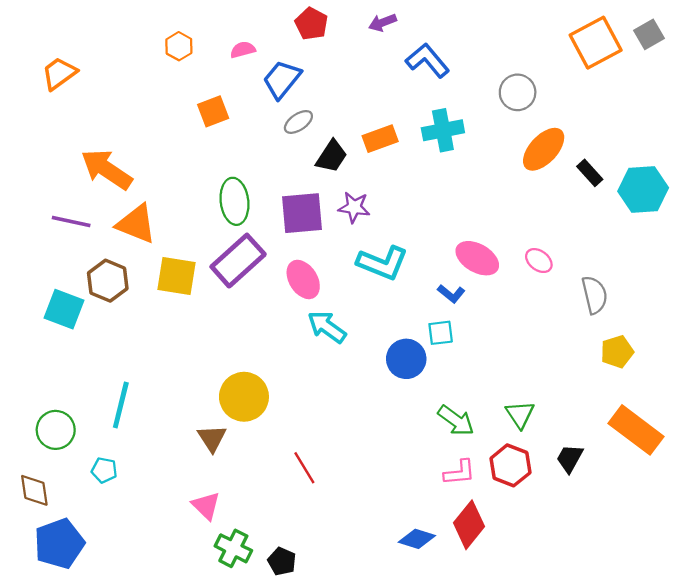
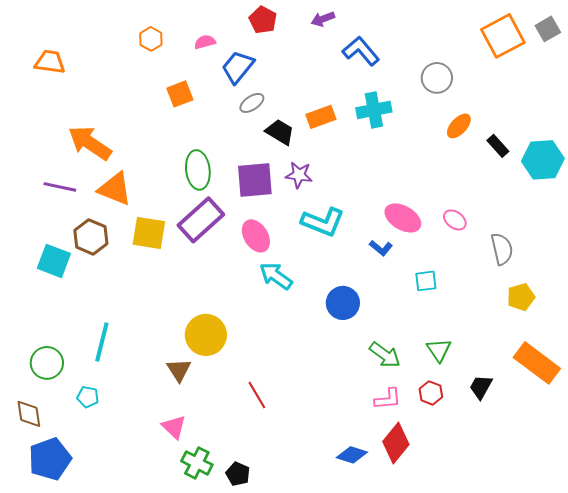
orange trapezoid: (59, 73) -> (50, 62), turned 44
orange ellipse: (544, 149) -> (459, 126), size x0.7
black trapezoid: (332, 156) -> (280, 132), turned -92
cyan square: (441, 333) -> (426, 281), moved
red hexagon: (510, 465) -> (431, 393), size x0.7

